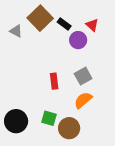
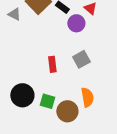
orange semicircle: (83, 100) -> (87, 97), moved, turned 120
black circle: (16, 121) -> (22, 95), moved

